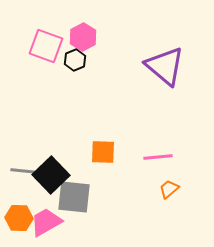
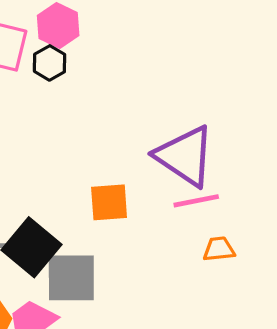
purple triangle: (165, 66) -> (185, 156), moved
orange trapezoid: (169, 189) -> (219, 249), turned 40

